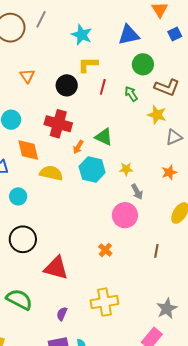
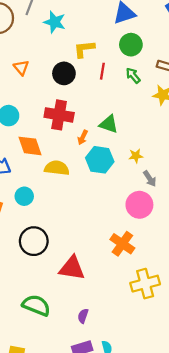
cyan star: (82, 35) -> (55, 22), moved
green circle: (143, 64) -> (131, 45), moved
orange cross: (105, 250) -> (122, 244), size x1.6
yellow cross: (104, 302) -> (145, 284), moved

